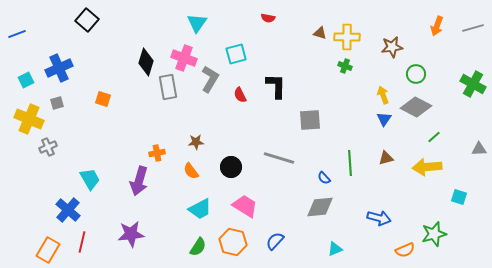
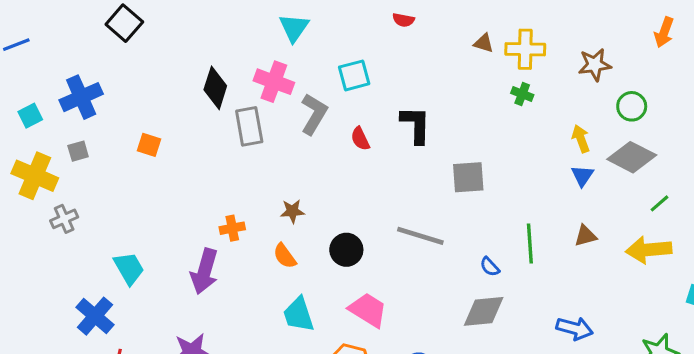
cyan trapezoid: (200, 209) -> (299, 315), turned 100

